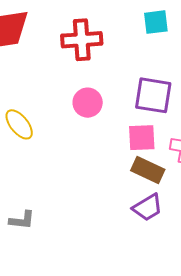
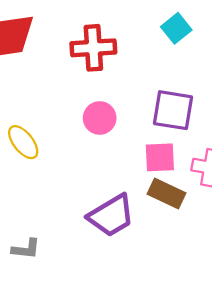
cyan square: (156, 22) -> (176, 28), turned -32
purple trapezoid: (148, 208) -> (111, 216), moved, size x1.4

